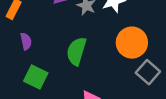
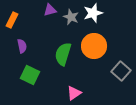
orange circle: (132, 43) -> (94, 46), moved

